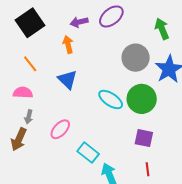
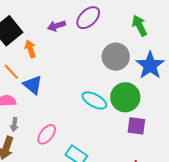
orange arrow: (68, 45) -> (30, 49), moved
blue triangle: (67, 80) -> (33, 85), moved
purple square: (144, 138) -> (136, 126), moved

